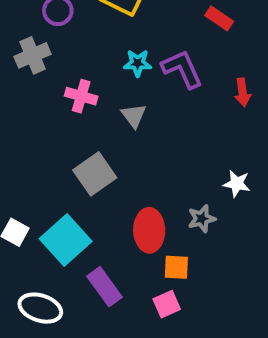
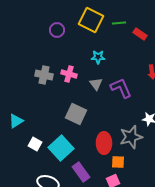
gray cross: (33, 55) -> (44, 75), moved, turned 36
purple L-shape: (182, 69) -> (121, 88), moved
gray square: (95, 174) -> (76, 114), turned -30
gray star: (202, 219) -> (131, 137), size x1.6

